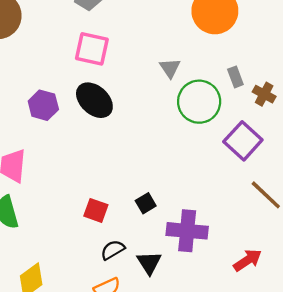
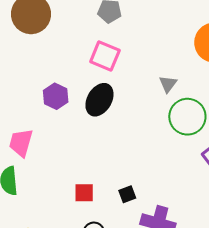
black ellipse: (94, 100) -> (99, 100), turned 68
red square: (96, 210) -> (84, 193), turned -30

